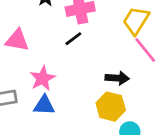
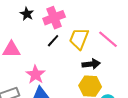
yellow trapezoid: (136, 21) -> (79, 39), moved

